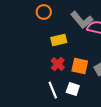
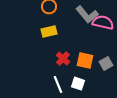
yellow rectangle: (59, 40) -> (49, 32), moved

